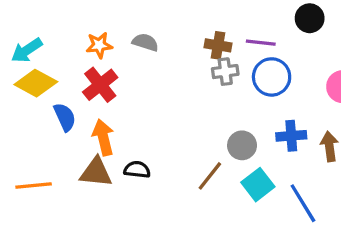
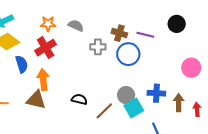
gray cross: (225, 72) -> (98, 47), moved
blue circle: (272, 77) -> (128, 54), moved
black semicircle: (137, 170) -> (79, 99), moved
cyan square: (258, 185) -> (134, 108), moved

